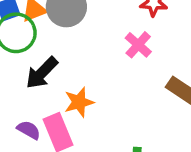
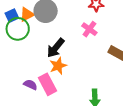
black arrow: (42, 73) -> (56, 48), moved

